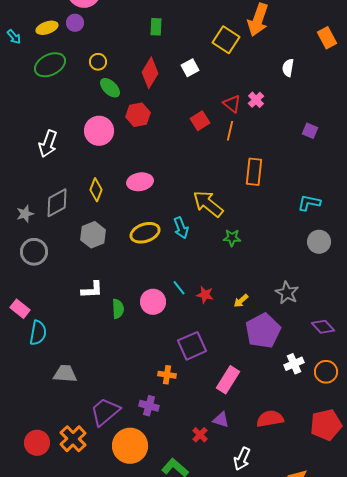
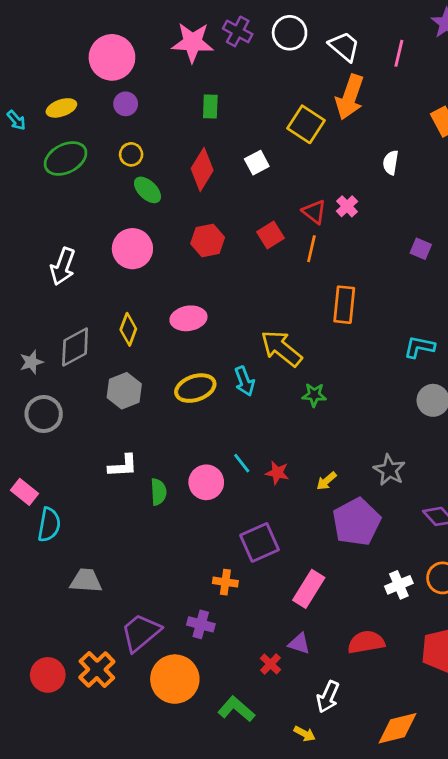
purple circle: (75, 23) -> (126, 104), moved
red hexagon: (138, 115) -> (208, 240), moved
white cross: (294, 364) -> (399, 585), moved

